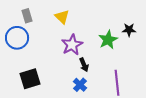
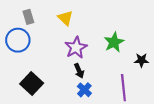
black star: (129, 30) -> (141, 60), moved
black arrow: (84, 65) -> (79, 71), moved
black square: (30, 79) -> (32, 83), turned -30

